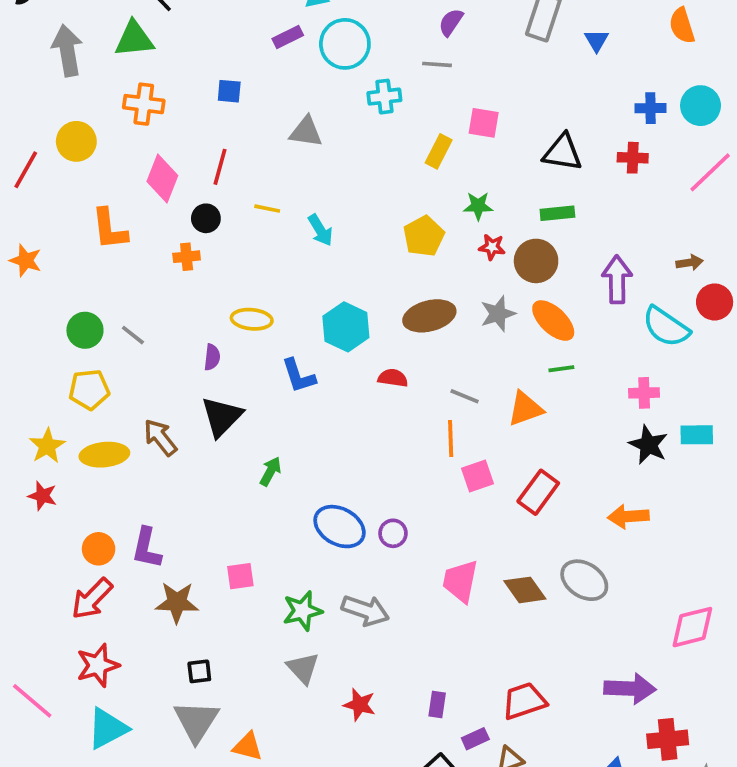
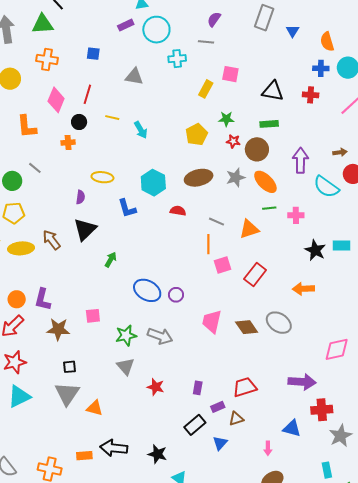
orange semicircle: (682, 26) -> (327, 42), moved
gray line: (133, 335) -> (35, 168), moved
pink cross: (644, 393) -> (296, 215), moved

